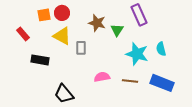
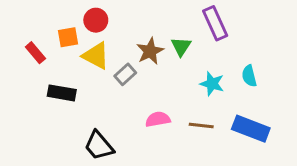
orange square: (44, 15) -> (68, 37), moved
brown star: (97, 23) -> (150, 51), moved, turned 30
gray rectangle: (81, 48) -> (125, 74), turned 48
cyan star: (137, 54) -> (212, 84), size x0.7

